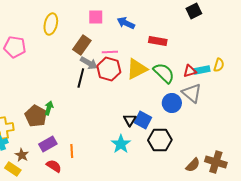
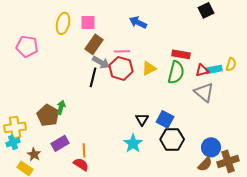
pink square: (96, 17) -> (88, 22), moved
red rectangle: (158, 41) -> (181, 54), moved
yellow triangle: (137, 69) -> (149, 68), size x0.7
green semicircle: (164, 73) -> (176, 72), turned 60
blue circle: (172, 103) -> (211, 147), moved
blue square: (143, 120) -> (165, 119), moved
brown cross: (216, 162) -> (228, 161), turned -35
red semicircle: (54, 166) -> (81, 164), moved

